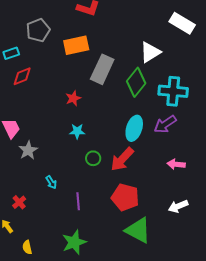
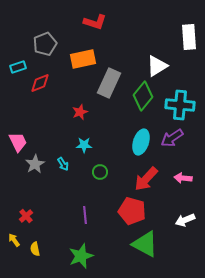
white rectangle: (182, 23) -> (189, 37), turned 55
red diamond: (22, 76) -> (40, 83), moved
red arrow: (122, 159) -> (146, 179), moved
cyan arrow: (51, 182) -> (63, 164), moved
yellow semicircle: (27, 247) -> (35, 249), moved

